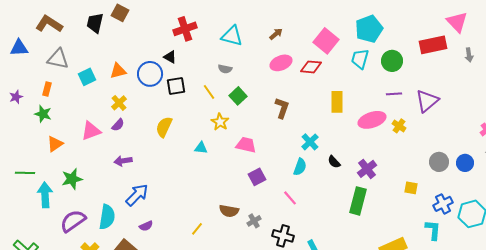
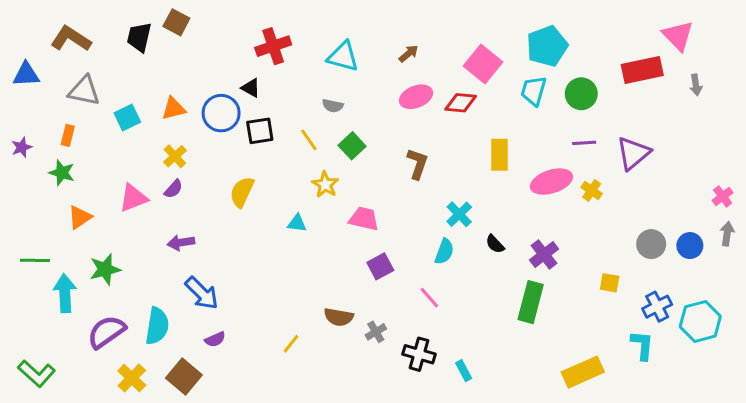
blue arrow: (137, 195) -> (202, 293), turned 90

